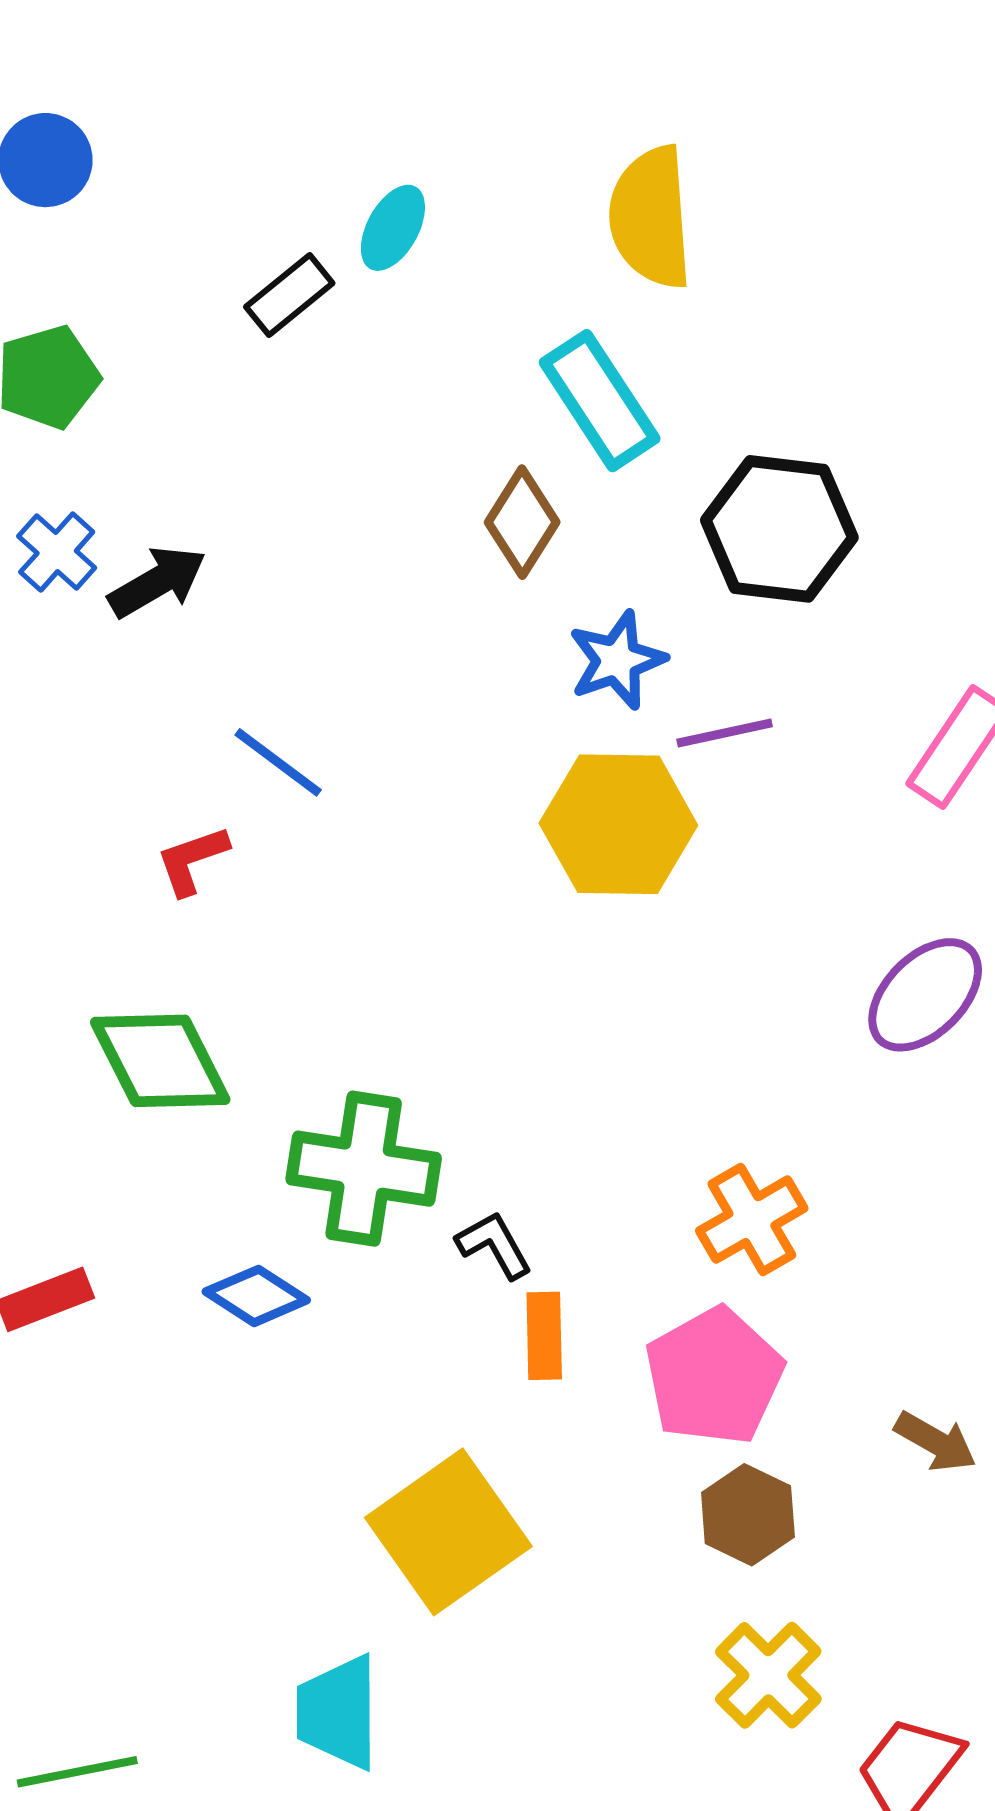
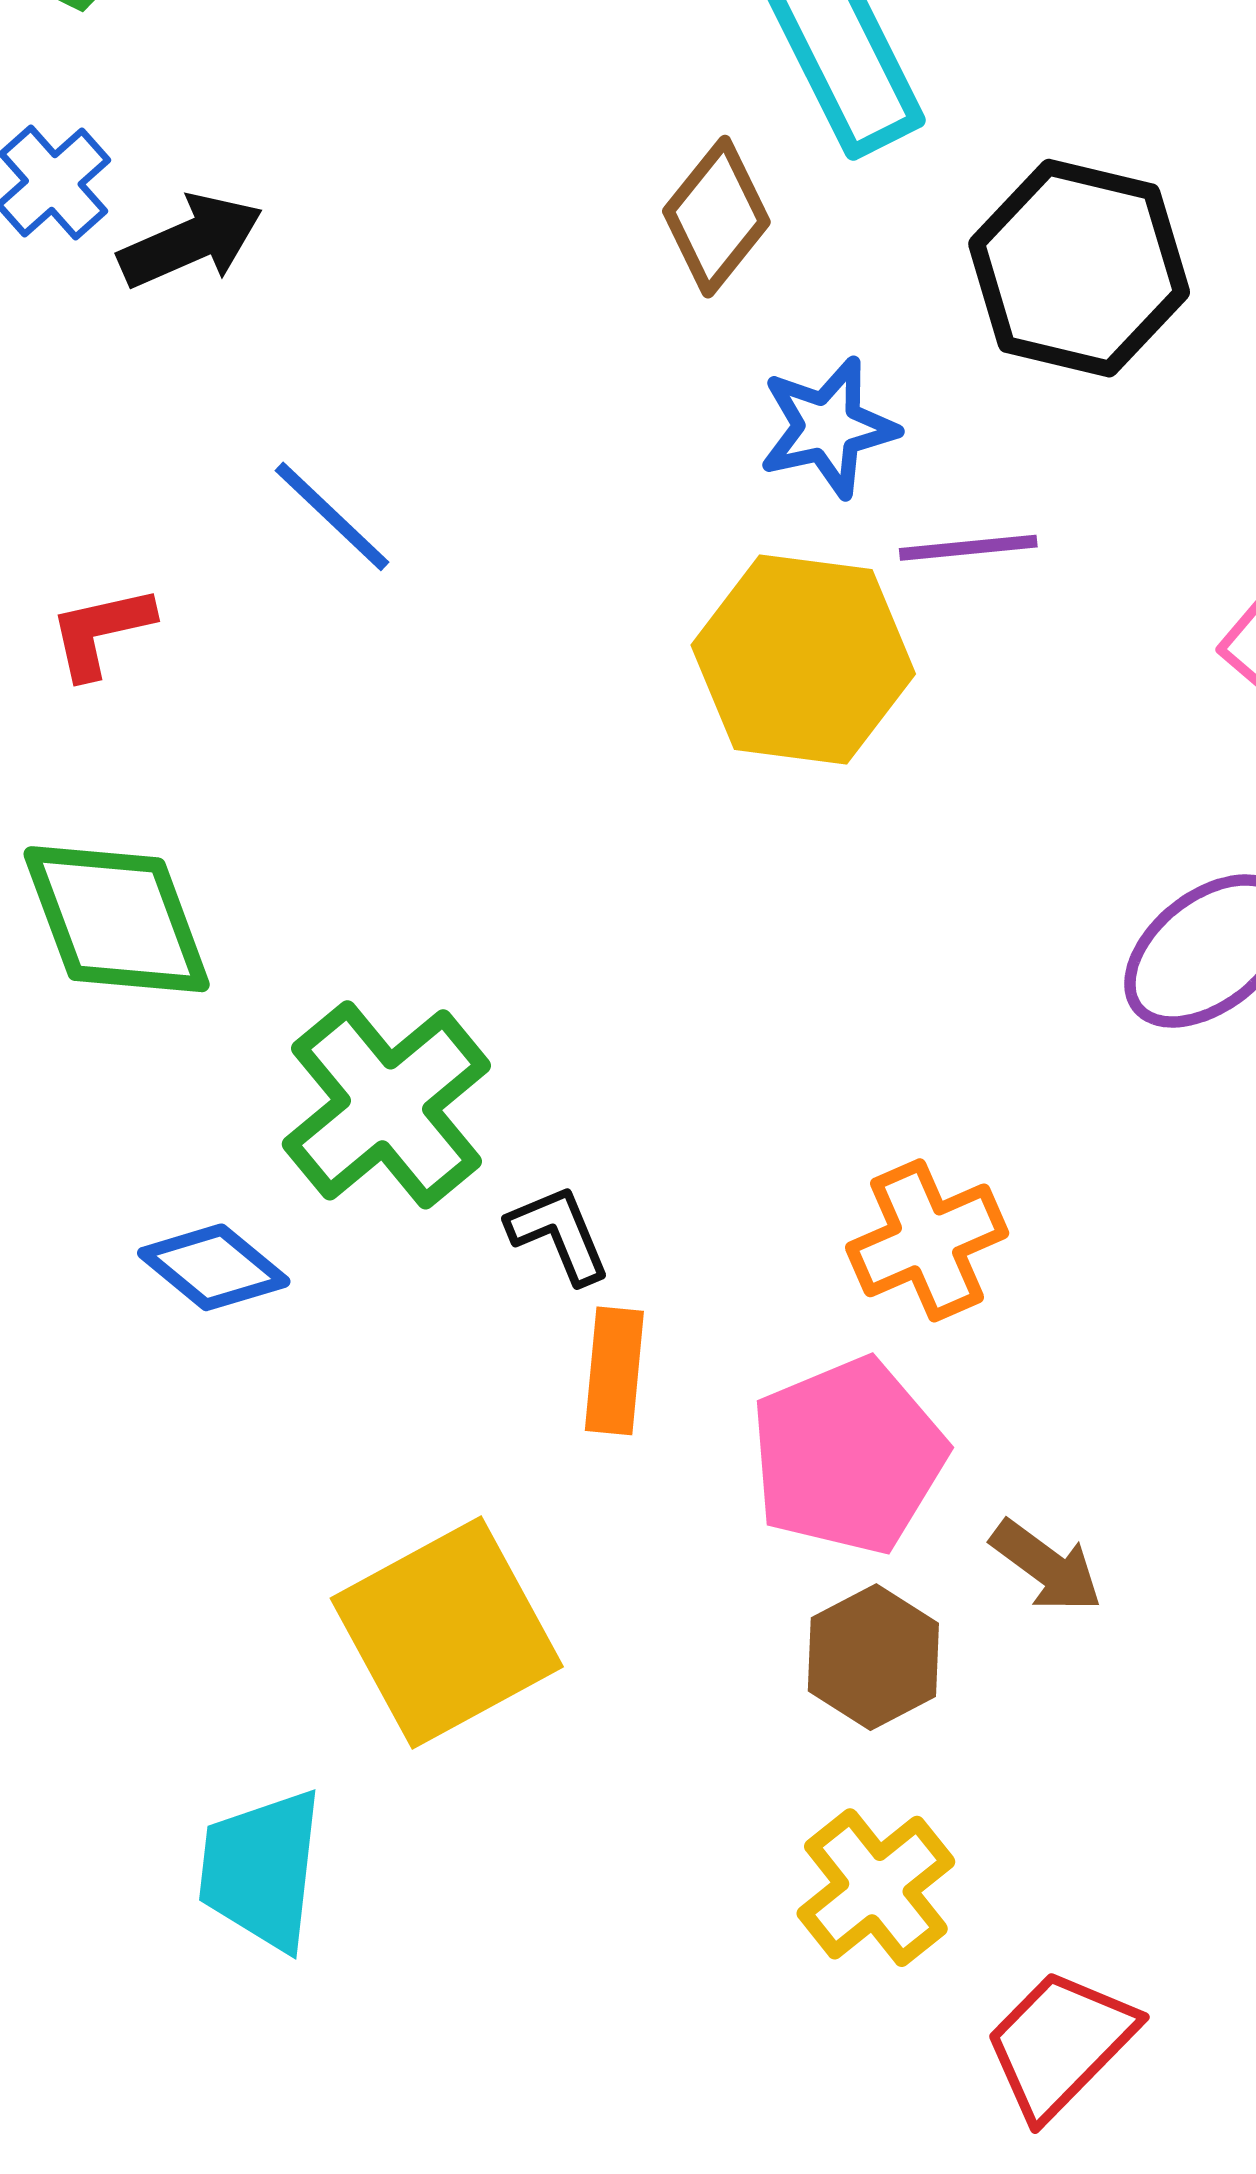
red L-shape: (192, 860) -> (101, 632), moved
green cross: (364, 1169) -> (386, 1105), turned 35
brown arrow: (935, 1442) -> (1046, 1566), moved

